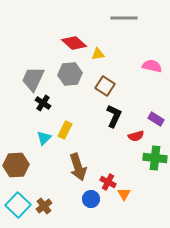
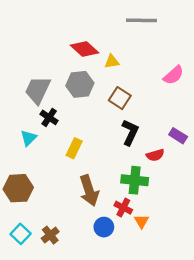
pink semicircle: (152, 66) -> (173, 75), turned 126
cyan triangle: (44, 138) -> (29, 138), moved
green cross: (155, 158) -> (135, 180), moved
cyan square: (18, 205) -> (21, 234), size x0.7

